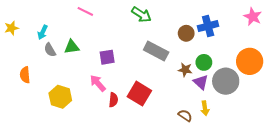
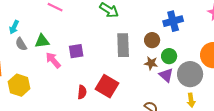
brown circle: (186, 33) -> (152, 40), moved
gray rectangle: (156, 51) -> (123, 45), turned 60
pink arrow: (98, 83) -> (53, 60), moved
yellow hexagon: (60, 97) -> (19, 85), moved
yellow arrow: (205, 108) -> (191, 100), moved

